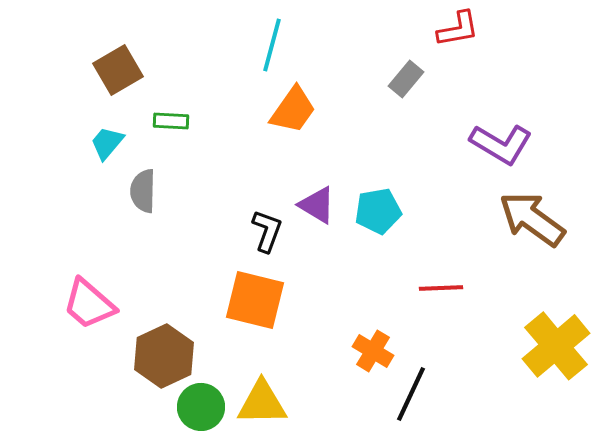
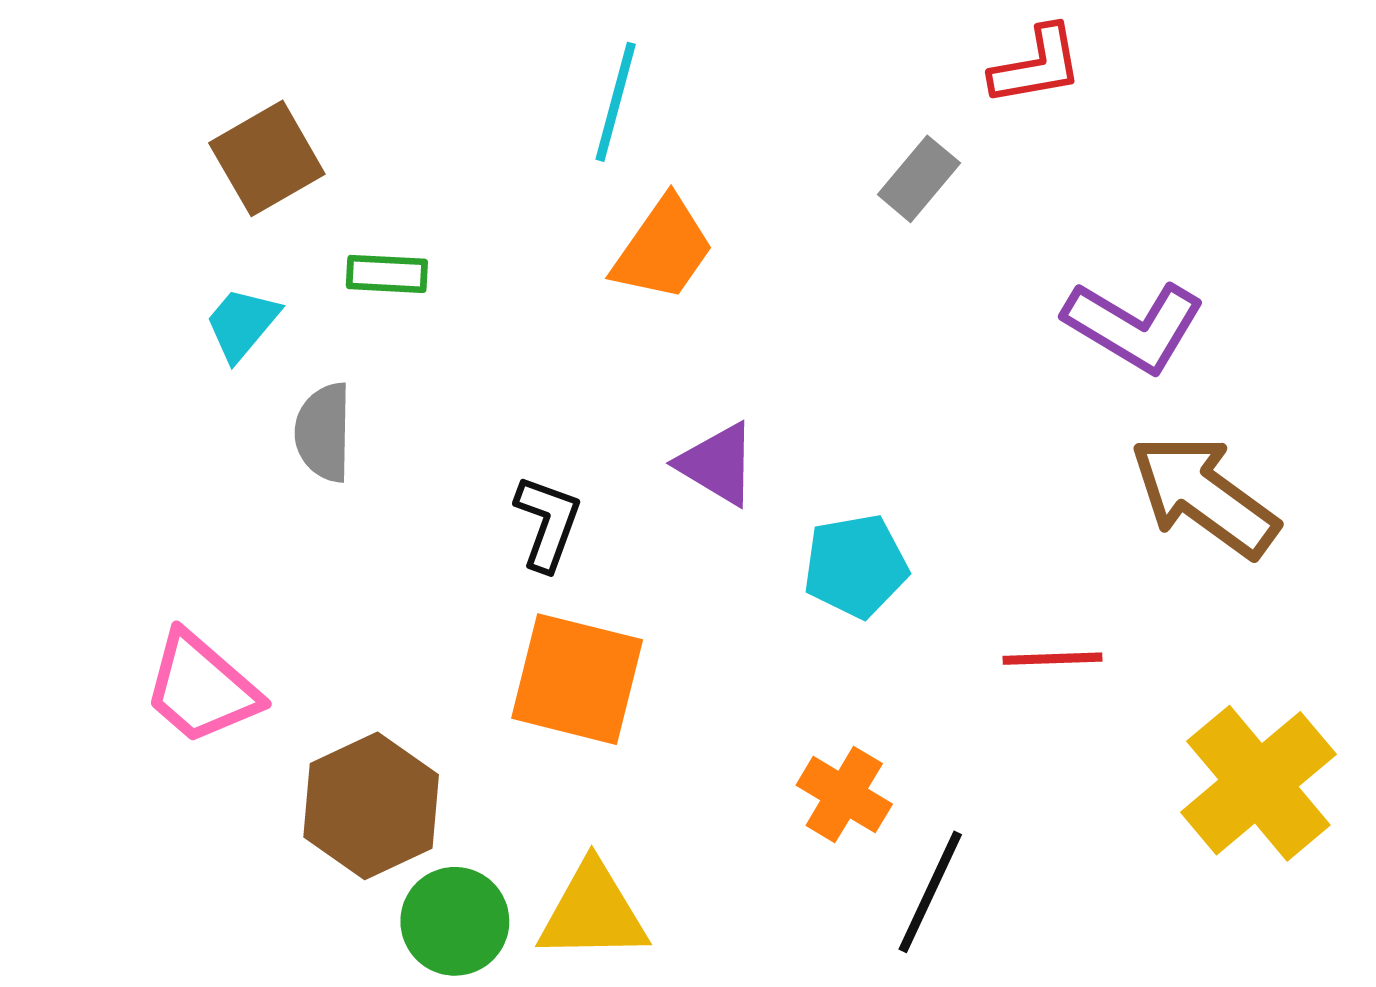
cyan pentagon: (378, 211) -> (856, 566), moved
black L-shape: (267, 231) -> (548, 523), moved
red line: (441, 288) -> (1052, 659), moved

